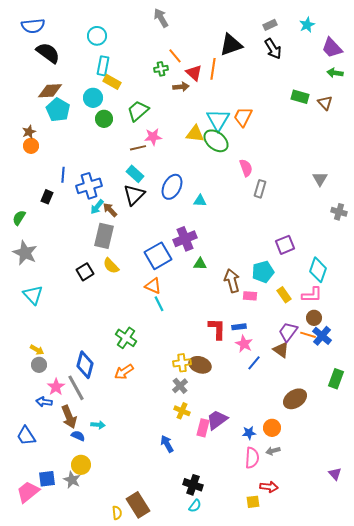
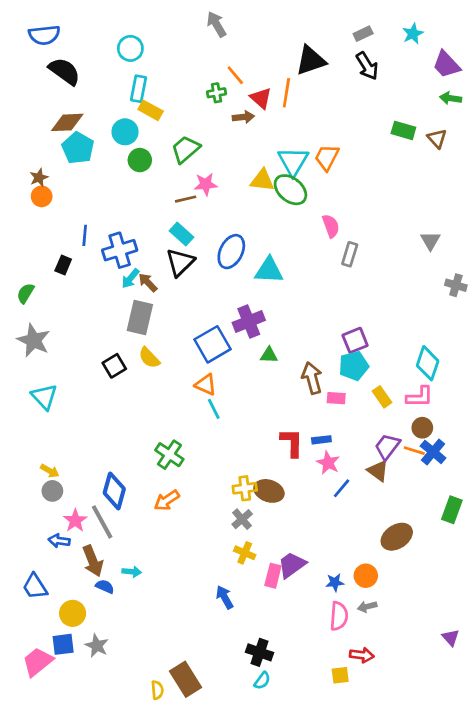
cyan triangle: (200, 201) -> (269, 270), size x1.6
purple square: (285, 245) -> (355, 340), moved
yellow circle: (81, 465) -> (73, 613), moved

